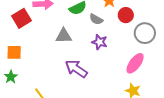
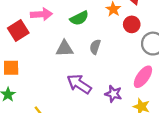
gray semicircle: (96, 19) -> (95, 47), moved, turned 80
purple star: (100, 42) -> (113, 94), moved

